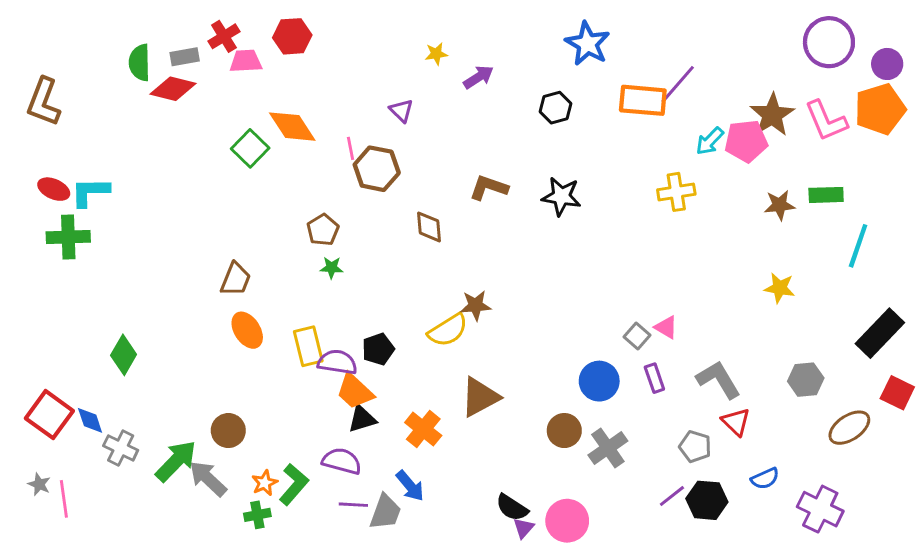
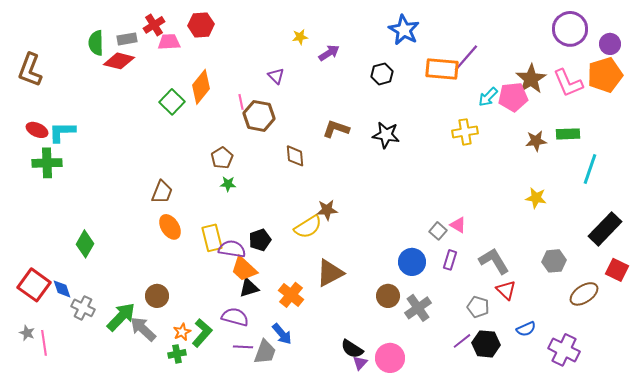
orange diamond: (292, 127) -> (201, 87), turned 72
purple rectangle: (654, 378) -> (450, 260), turned 36

